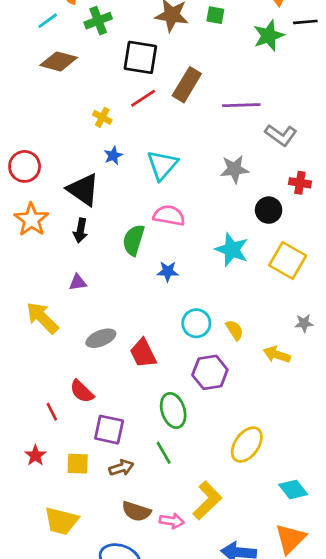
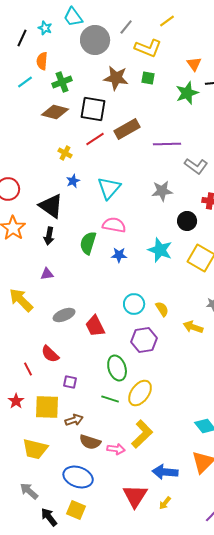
brown diamond: (59, 61) -> (55, 112), moved
brown rectangle: (187, 85) -> (127, 129), turned 30
blue star: (168, 271) -> (119, 255), moved
purple square: (109, 430) -> (70, 382), size x0.6
yellow ellipse: (247, 445) -> (140, 393), moved
green line: (164, 453) -> (110, 399), turned -42
yellow square: (78, 464) -> (47, 407), size x1.5
brown arrow: (121, 468) -> (74, 420), moved

